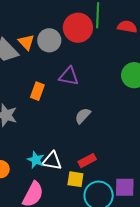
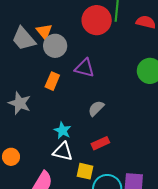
gray circle: (49, 40) -> (55, 46), moved
cyan star: (36, 160) -> (62, 131), moved
red rectangle: (87, 161) -> (100, 143), moved

